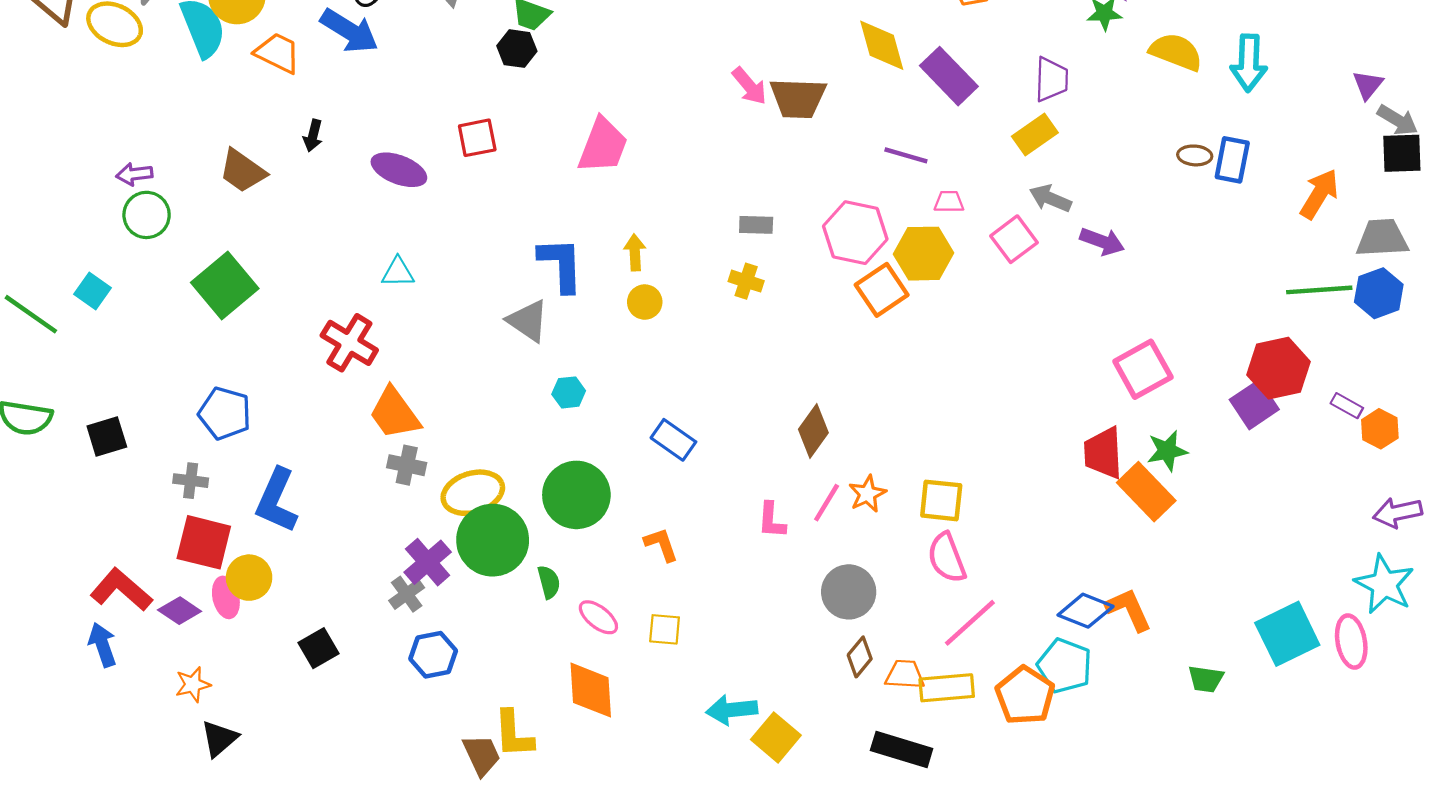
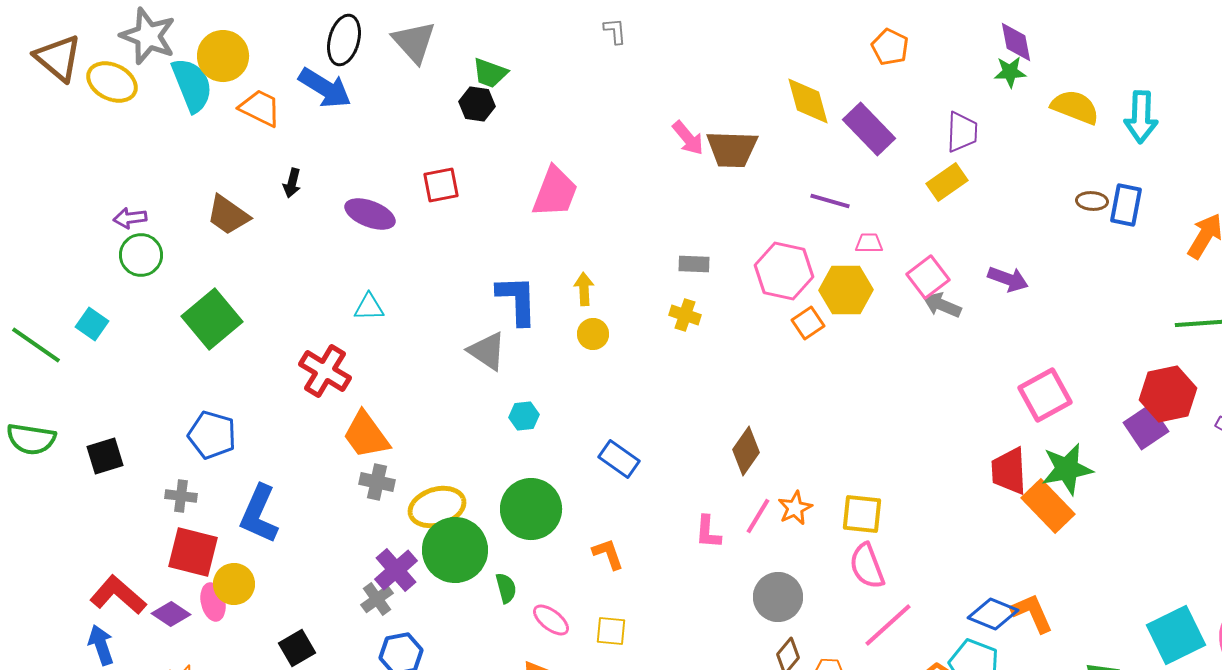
gray arrow: (1050, 198) -> (942, 305), moved
orange square: (882, 290) -> (808, 323), size x0.7
green star: (1167, 451) -> (1067, 469), size x1.4

